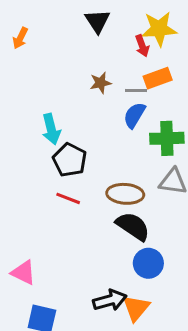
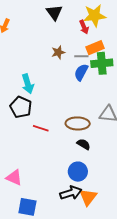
green cross: (167, 138) -> (102, 63), moved
black pentagon: (70, 160) -> (21, 107), moved
black semicircle: (133, 226) -> (84, 144), size x0.6
blue circle: (148, 263) -> (78, 172), moved

